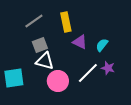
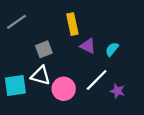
gray line: (34, 21) -> (16, 22), moved
white triangle: (45, 61) -> (41, 76), moved
purple star: (108, 68) -> (117, 91), moved

